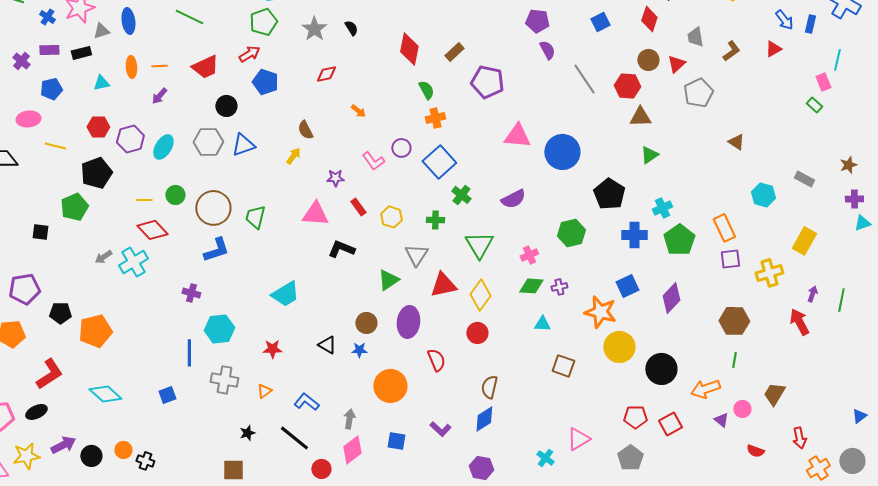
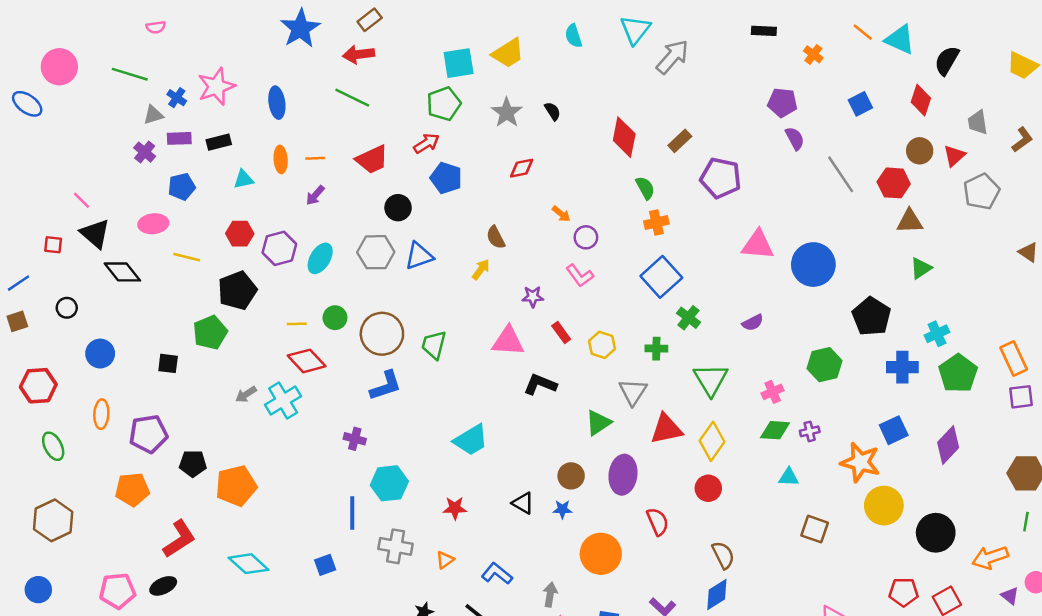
gray triangle: (101, 31) -> (153, 115), moved
purple circle: (401, 148) -> (586, 237), moved
purple semicircle: (513, 199) -> (753, 323), size x0.7
brown semicircle: (489, 387) -> (723, 555), turned 140

